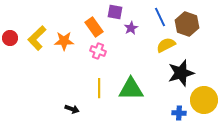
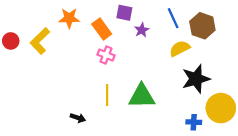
orange star: (64, 41) -> (69, 18), moved

